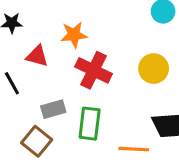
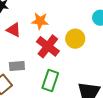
yellow circle: (154, 69) -> (75, 39), moved
green rectangle: (90, 124) -> (50, 81), moved

